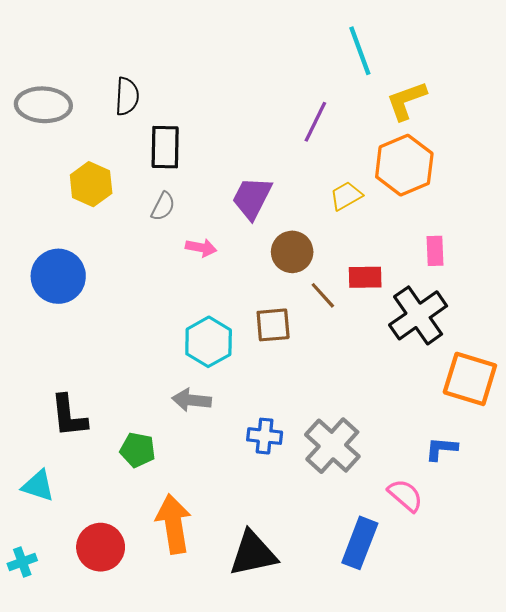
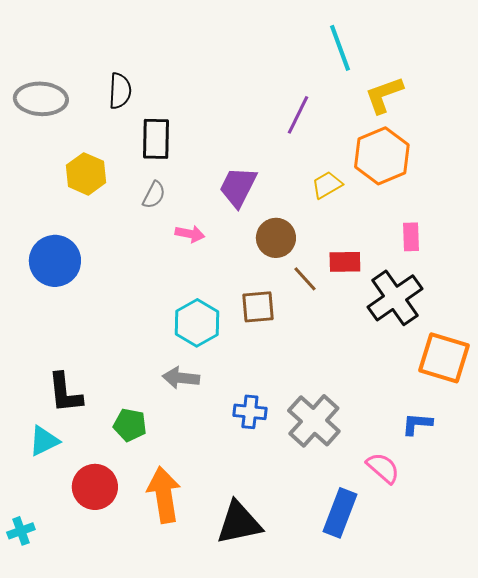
cyan triangle: (38, 486) -> (44, 441), moved, turned -44
red circle: (101, 547) -> (95, 487), moved

